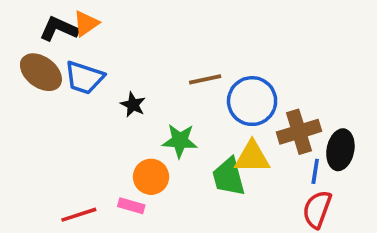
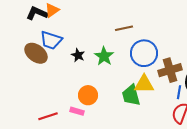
brown ellipse: (41, 72) -> (36, 53), moved
brown line: (205, 79) -> (124, 28), moved
green star: (180, 141) -> (104, 56), moved, turned 30

